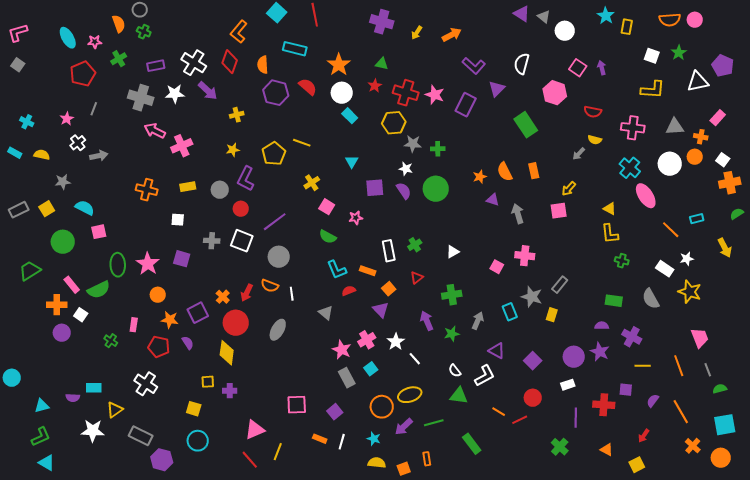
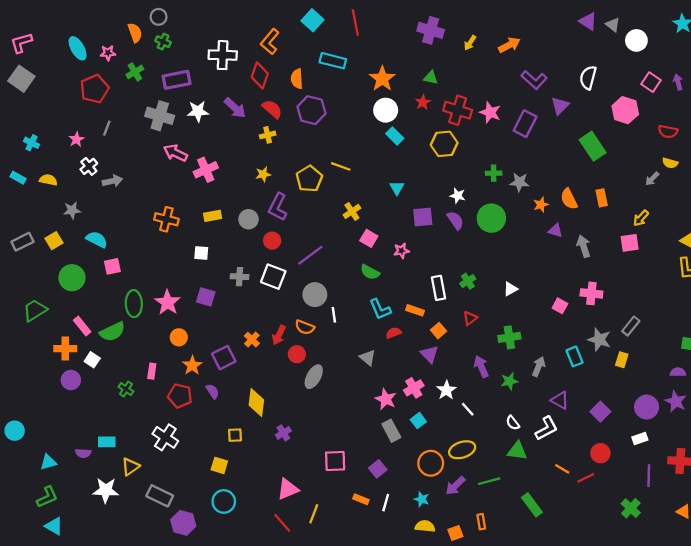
white cross: (194, 63) -> (223, 55), moved, turned -30
gray square: (18, 65) -> (21, 79), size x1.6
purple rectangle: (156, 66) -> (177, 80), size x1.4
red semicircle: (308, 87) -> (272, 109), moved
gray star: (413, 144) -> (519, 182), moved
white line: (292, 294) -> (334, 315), moved
orange star: (170, 320) -> (192, 365), turned 30
red circle: (236, 323) -> (297, 354), moved, size x0.6
purple cross: (230, 391) -> (283, 433), moved, turned -32

